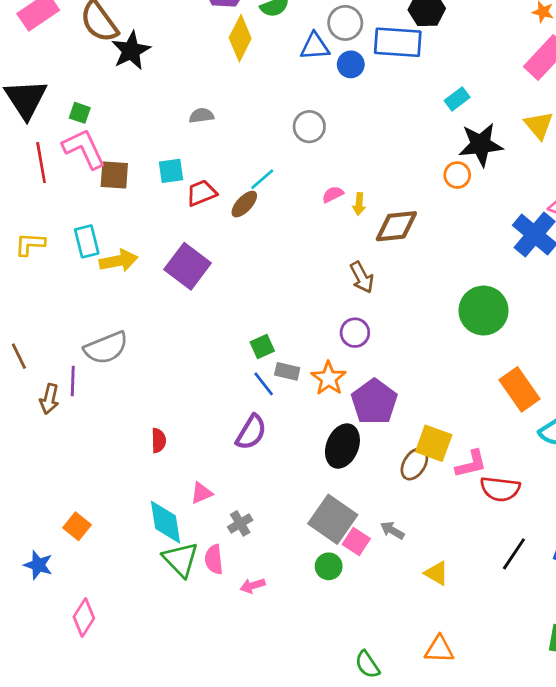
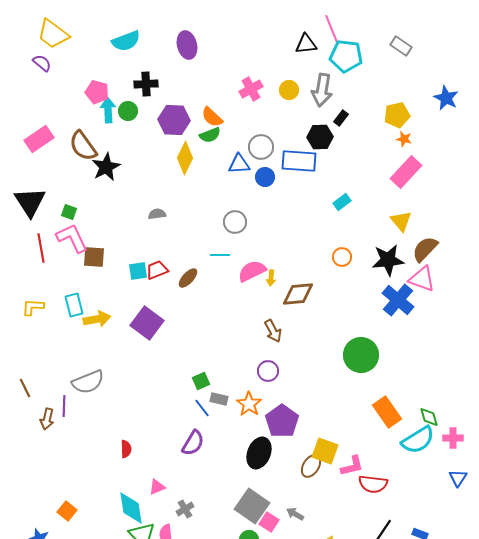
black star: (481, 145) -> (388, 260), moved
cyan square: (171, 171) -> (138, 271), moved
cyan line: (262, 179) -> (220, 255), moved, turned 42
pink semicircle: (333, 194) -> (252, 271), size x1.8

